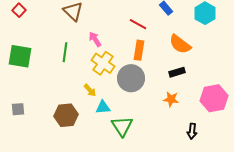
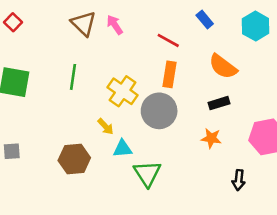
pink arrow: (95, 39) -> (115, 25), moved

